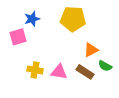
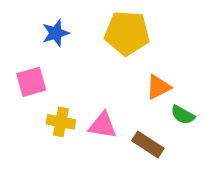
pink square: (18, 37) -> (31, 82), moved
brown rectangle: (85, 72) -> (148, 145), moved

